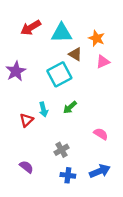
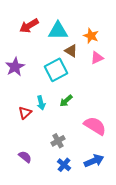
pink semicircle: (101, 134) -> (95, 126), size x1.6
blue cross: (68, 175) -> (64, 165), turned 32

